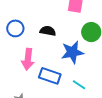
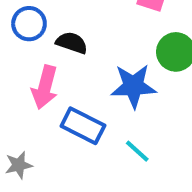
black semicircle: (48, 31) -> (72, 43), moved

